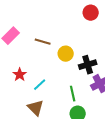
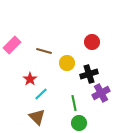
red circle: (91, 13) -> (92, 42), moved
red star: (20, 75) -> (30, 79), moved

